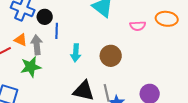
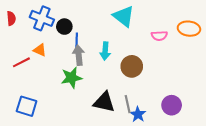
gray arrow: (37, 45) -> (79, 55), moved
cyan arrow: (76, 53) -> (105, 51), moved
green star: (31, 67) -> (71, 78), moved

